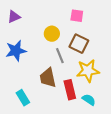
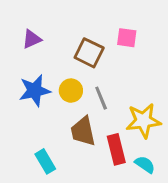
yellow circle: (52, 34) -> (71, 91), moved
brown square: (79, 44) -> (89, 53), moved

